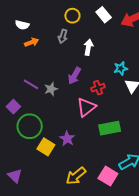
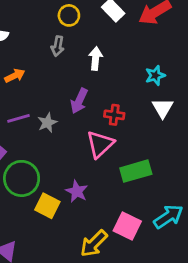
orange arrow: (32, 42) -> (15, 76), moved
cyan star: (121, 68) -> (155, 75), moved
purple line: (31, 84) -> (18, 118), turned -42
red cross: (98, 88) -> (114, 115), turned 32
pink square: (108, 176) -> (127, 226), moved

